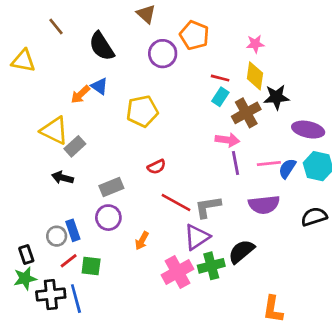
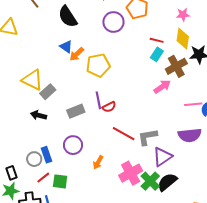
orange arrow: (80, 95) -> (77, 54), moved
pink arrow: (227, 140) -> (162, 87), turned -42
purple line: (236, 163) -> (98, 100), moved
gray rectangle: (111, 187) -> (76, 111), moved
purple triangle: (197, 237) -> (163, 157), moved
black semicircle: (241, 251) -> (167, 182), moved
green cross: (211, 266) -> (150, 181), turned -30
pink cross: (178, 272) -> (131, 173), moved

